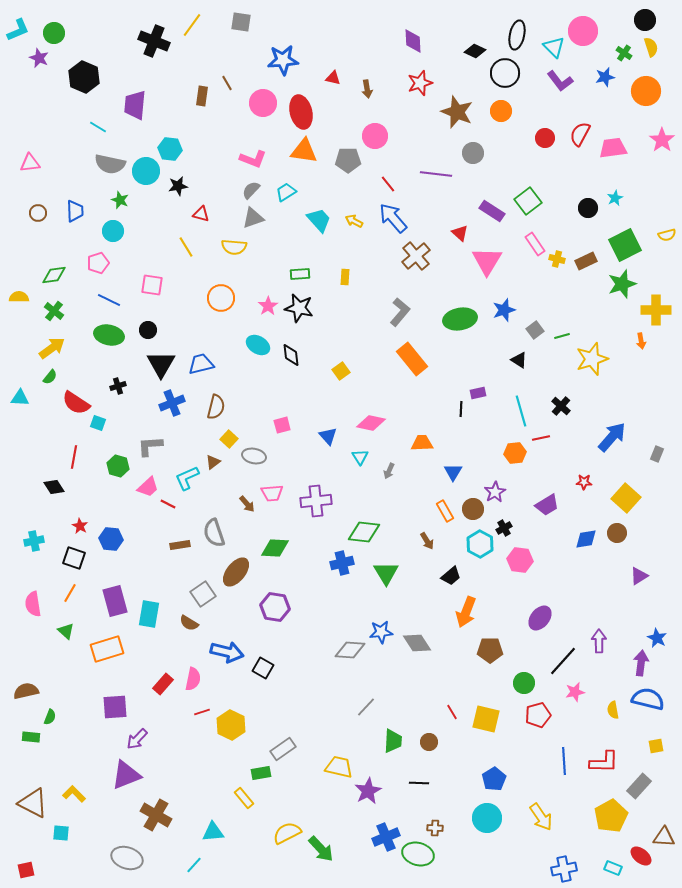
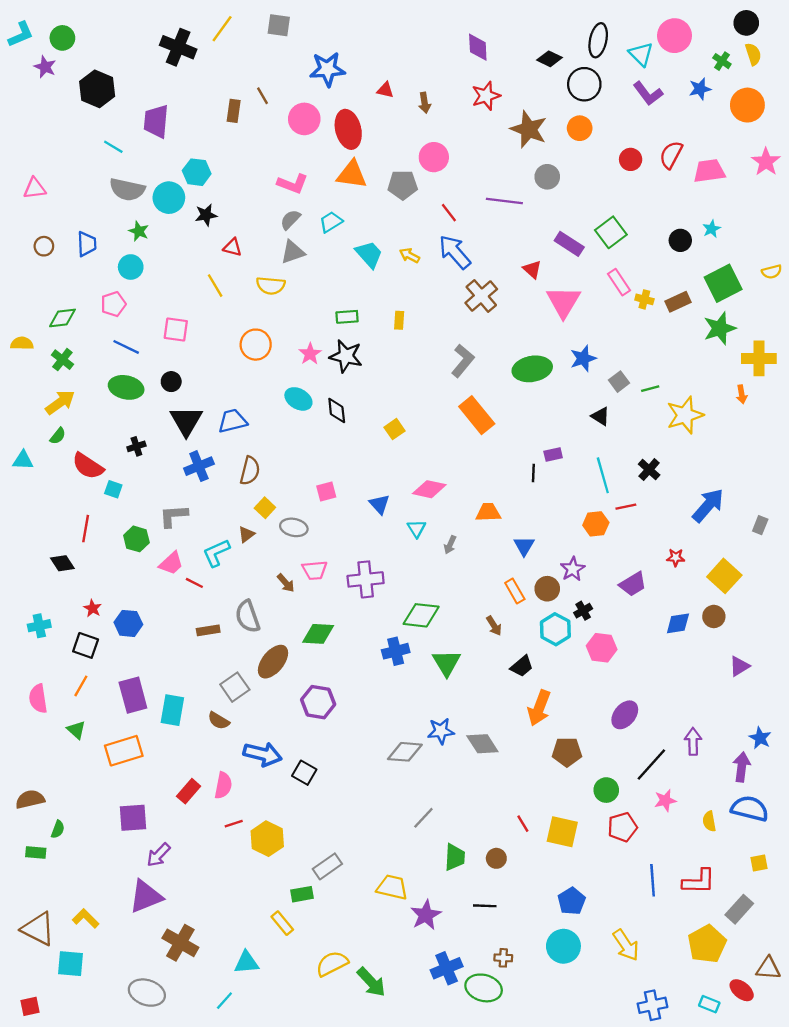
cyan square: (61, 833) -> (71, 964), size x1.4

